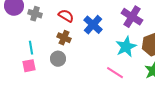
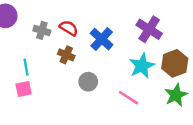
gray cross: (35, 14) -> (42, 30), moved
gray circle: (58, 59) -> (88, 82), moved

